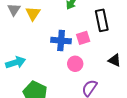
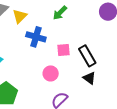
black rectangle: (102, 20) -> (87, 56), moved, turned -30
blue cross: (61, 41) -> (36, 37), moved

